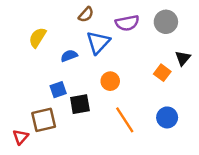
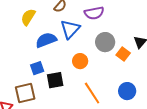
gray circle: (166, 22) -> (105, 42), moved
yellow semicircle: (38, 38) -> (28, 17), moved
blue semicircle: (69, 56) -> (46, 40), size x1.5

